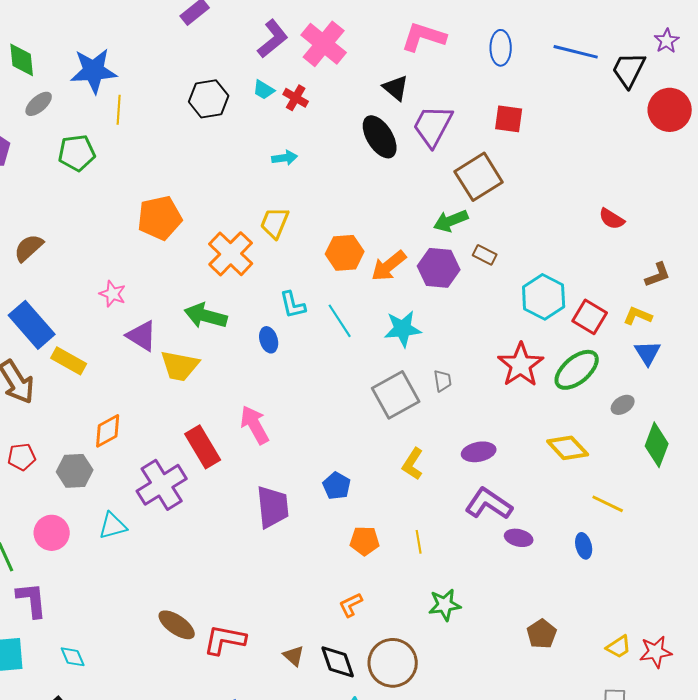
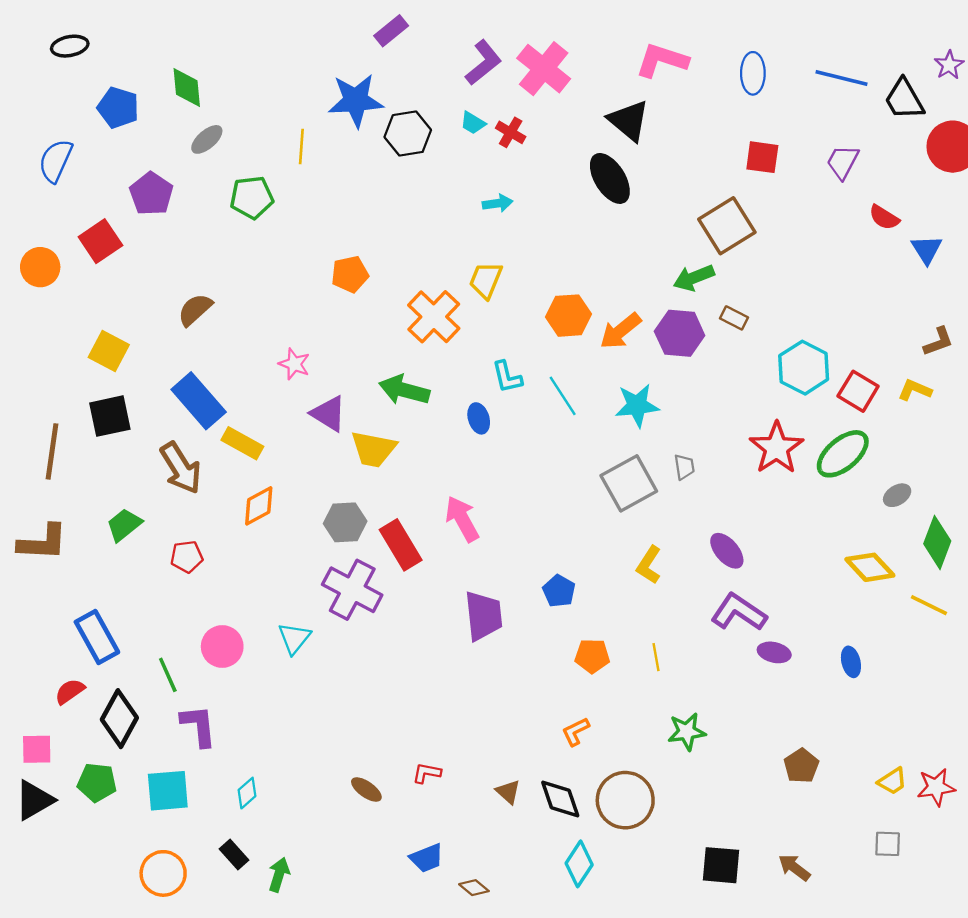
black trapezoid: (629, 70) -> (904, 99), turned -57
blue star: (94, 71) -> (356, 100), moved
black triangle: (396, 88) -> (629, 121), size x1.4
purple trapezoid: (433, 126) -> (843, 162), moved, size x0.7
orange pentagon: (160, 218) -> (350, 274), size x0.7
red semicircle: (612, 219) -> (884, 217), moved
blue triangle: (648, 353) -> (927, 249), moved
orange diamond: (108, 431) -> (259, 506), moved
yellow diamond: (568, 448) -> (870, 567), moved
purple ellipse: (479, 452) -> (727, 551), turned 60
gray hexagon: (75, 471) -> (345, 522), moved
purple cross: (162, 485) -> (352, 590), turned -30
yellow line: (608, 504) -> (929, 605), moved
cyan triangle: (113, 526) -> (294, 638), turned -36
brown ellipse: (177, 625) -> (366, 790), moved, size x0.7
red L-shape: (225, 640) -> (427, 773), size x0.6
cyan diamond: (73, 657) -> (247, 793), turned 72

